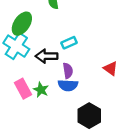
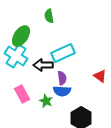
cyan rectangle: (69, 43) -> (63, 53), size x1.6
green star: (41, 90) -> (46, 101), moved

